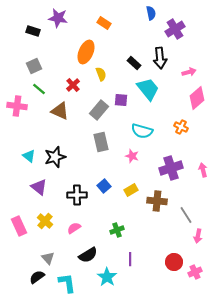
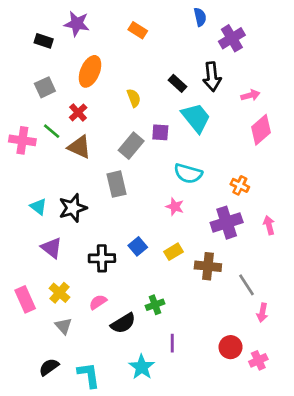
orange ellipse: (86, 52) -> (90, 71), moved
red cross: (73, 85) -> (78, 112), moved
green line: (39, 89) -> (52, 131), moved
orange cross: (181, 127) -> (240, 185), moved
gray rectangle: (101, 142) -> (117, 184), moved
black semicircle: (88, 255) -> (123, 323), moved
gray triangle: (48, 258) -> (63, 326), moved

